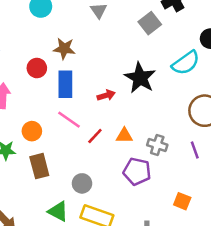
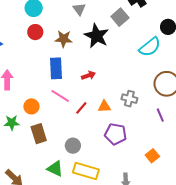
brown star: (64, 49) -> (64, 39), moved
red circle: (37, 68) -> (35, 32), moved
black star: (140, 78) -> (97, 36), moved
gray cross: (157, 145) -> (129, 99), moved
orange square: (182, 201) -> (152, 156), turned 32

